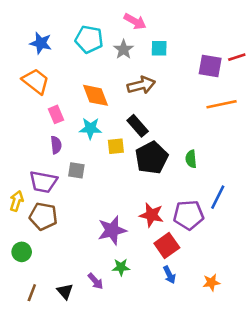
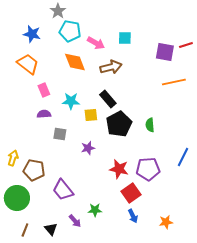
pink arrow: (135, 21) -> (96, 43), moved
gray star: (124, 49) -> (58, 11), moved
orange diamond: (96, 95) -> (75, 62), moved
purple semicircle: (56, 145) -> (44, 114), turned -88
purple trapezoid: (43, 182) -> (63, 190), moved, turned 40
blue line: (218, 197) -> (183, 157), moved
purple star: (112, 230) -> (88, 148), moved, size x0.6
green circle: (22, 252) -> (17, 198), size x1.6

